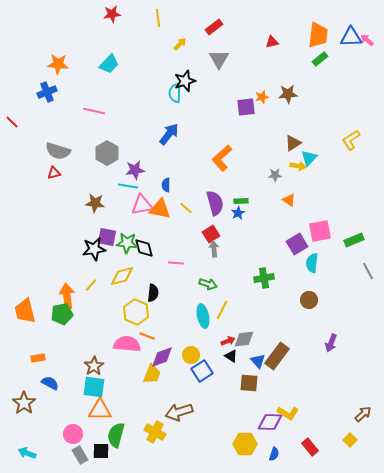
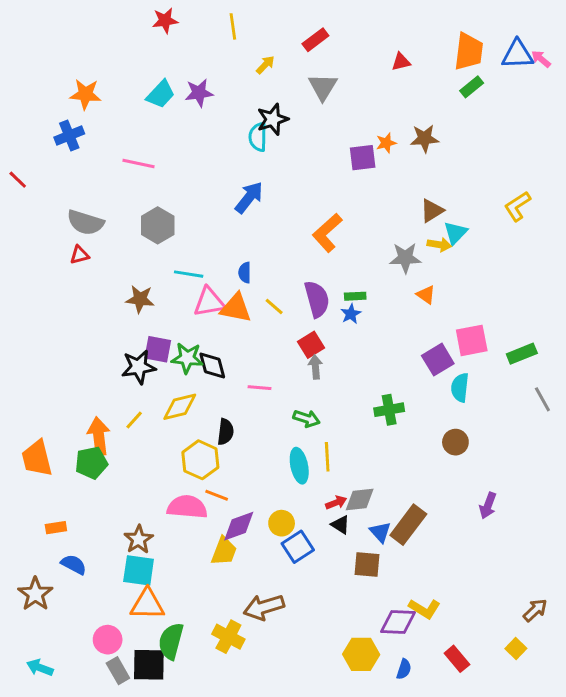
purple star: (135, 170) -> (199, 93), moved
gray star: (275, 175) -> (405, 258), size x1.5
yellow line: (222, 310) -> (327, 457), turned -30
black square: (101, 451) -> (149, 665), size x1.4

